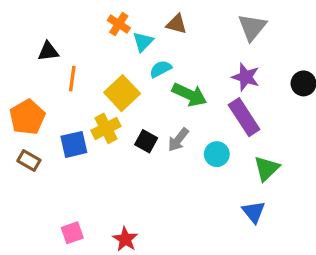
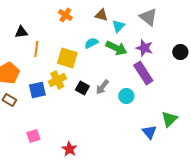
gray triangle: (252, 27) -> (148, 17), turned -30
cyan triangle: (143, 42) -> (118, 26), moved
yellow square: (122, 93) -> (67, 58), turned -30
green arrow: (189, 95) -> (116, 48), moved
green triangle: (267, 169) -> (169, 119), moved
pink square: (72, 233) -> (33, 136), moved

